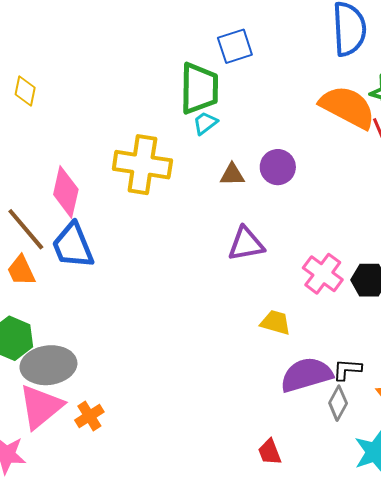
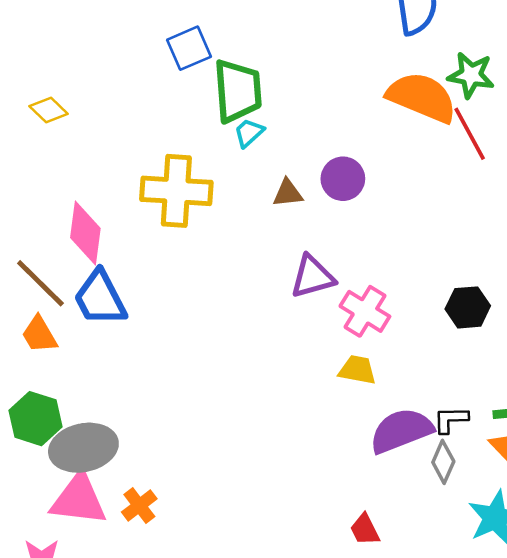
blue square: (235, 46) -> (189, 48), moved
yellow diamond: (25, 91) -> (49, 110), moved, turned -52
pink cross: (323, 274) -> (365, 311), moved
pink triangle: (41, 407) -> (79, 499), turned 51

